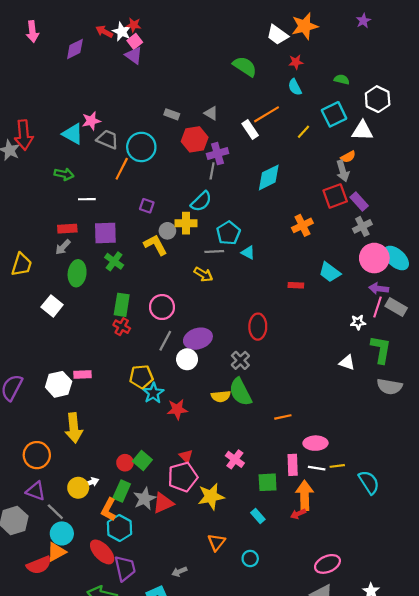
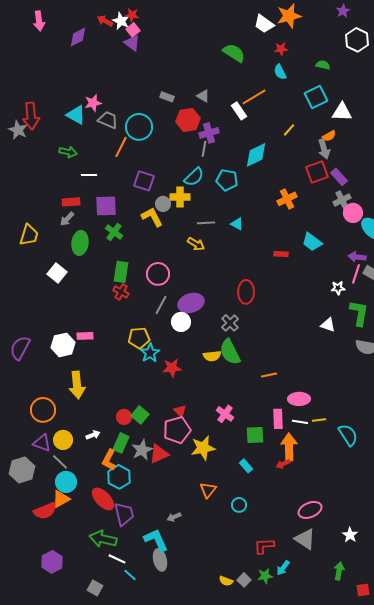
white hexagon: (378, 99) -> (357, 40), moved
yellow line: (304, 132) -> (289, 130), moved
purple square: (147, 206) -> (144, 181), size x1.5
cyan pentagon: (228, 233) -> (227, 180), moved, turned -30
pink circle: (374, 258) -> (353, 213), moved, size x0.7
yellow circle: (78, 488) -> (63, 440), moved

